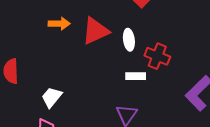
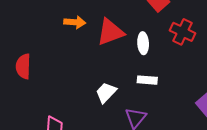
red cross: (157, 56) -> (183, 32), moved
white trapezoid: (52, 97) -> (106, 92), moved

